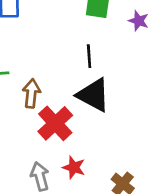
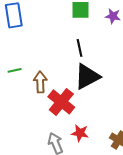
black triangle: (94, 95) -> (87, 77), turned -48

